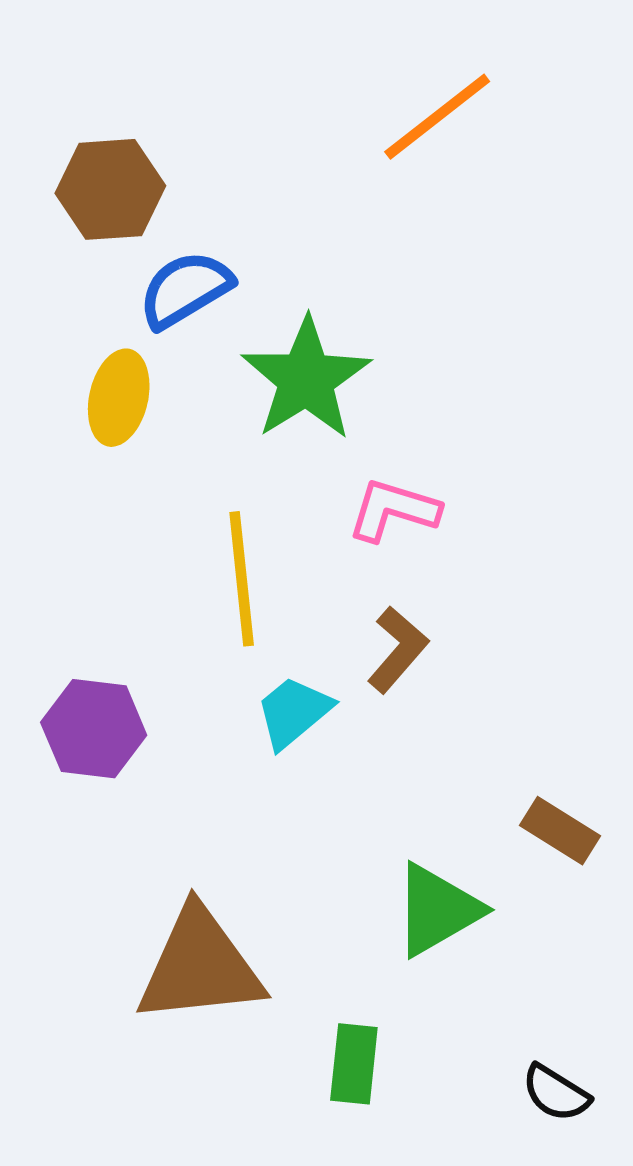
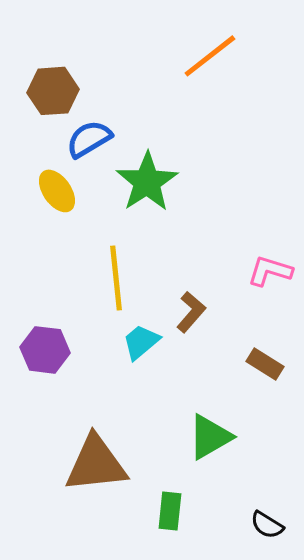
yellow ellipse: (119, 398) -> (57, 191), turned -48
pink L-shape: (393, 510) -> (270, 271), moved
brown rectangle: (560, 831) -> (265, 364), moved

